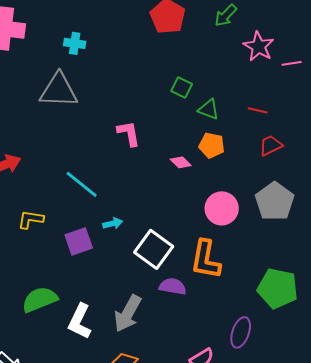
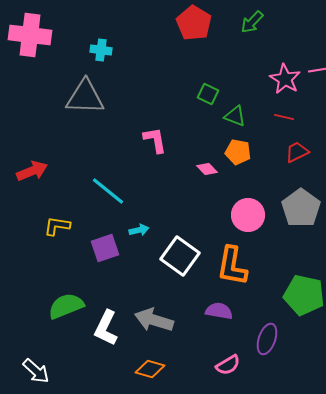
pink star: (259, 46) -> (285, 79), moved
purple semicircle: (173, 286) -> (219, 311), moved
gray arrow: (128, 313) -> (154, 320), turned 78

